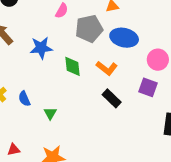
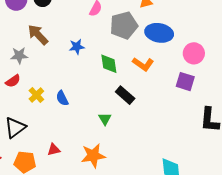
blue star: (41, 48) -> (77, 47), size x0.7
black rectangle: (112, 98) -> (125, 95), moved
green triangle: (50, 113) -> (105, 119), moved

